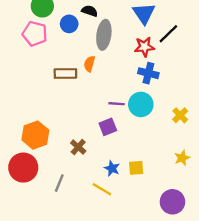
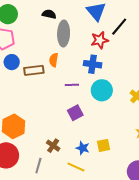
blue circle: (69, 24) -> (12, 62), moved
blue cross: (148, 73) -> (93, 64), moved
purple line: (117, 104) -> (72, 85), moved
brown cross: (78, 147) -> (53, 146), moved

